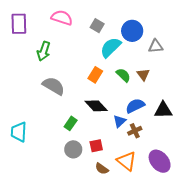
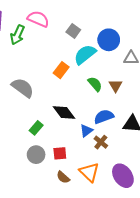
green arrow: (44, 51) -> (17, 35), moved
orange rectangle: (95, 75) -> (61, 70), moved
brown cross: (135, 131) -> (101, 142), turned -32

